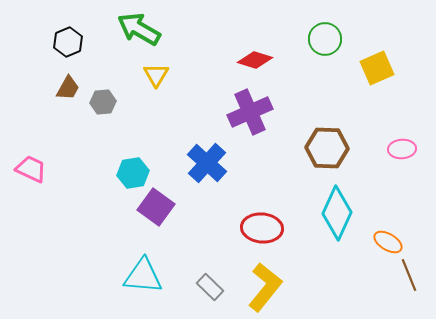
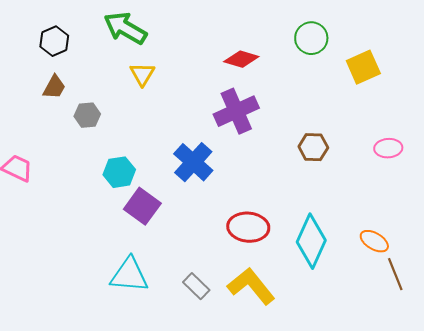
gray hexagon: (103, 102) -> (87, 115), moved
brown hexagon: (327, 148) -> (313, 147), size x0.7
cyan diamond: (337, 213) -> (311, 241), moved
yellow L-shape: (265, 287) -> (251, 286), turned -78

